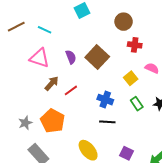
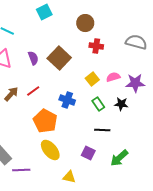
pink semicircle: (152, 68) -> (113, 77), moved, turned -40
brown arrow: (52, 83) -> (11, 94), moved
orange pentagon: (53, 121) -> (45, 121), moved
black line: (107, 122) -> (102, 130), moved

